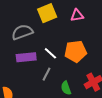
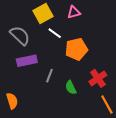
gray semicircle: (22, 32) -> (20, 36), turned 70
white line: (50, 53) -> (55, 33), moved

